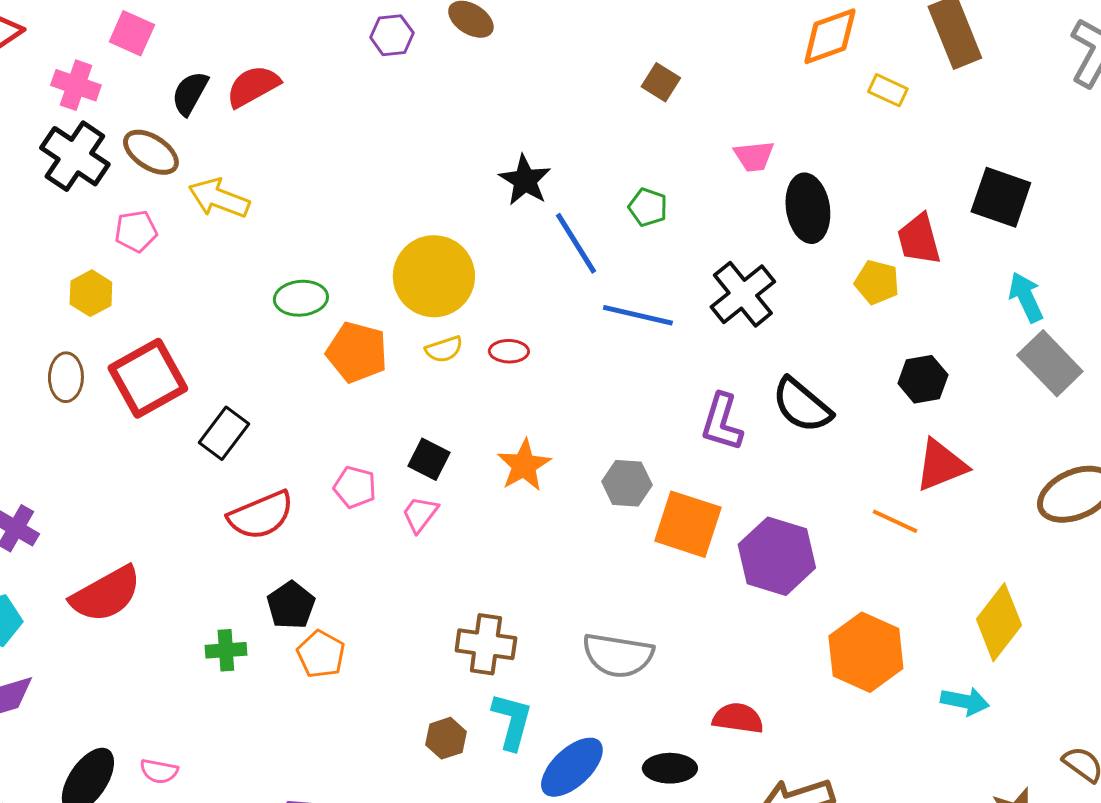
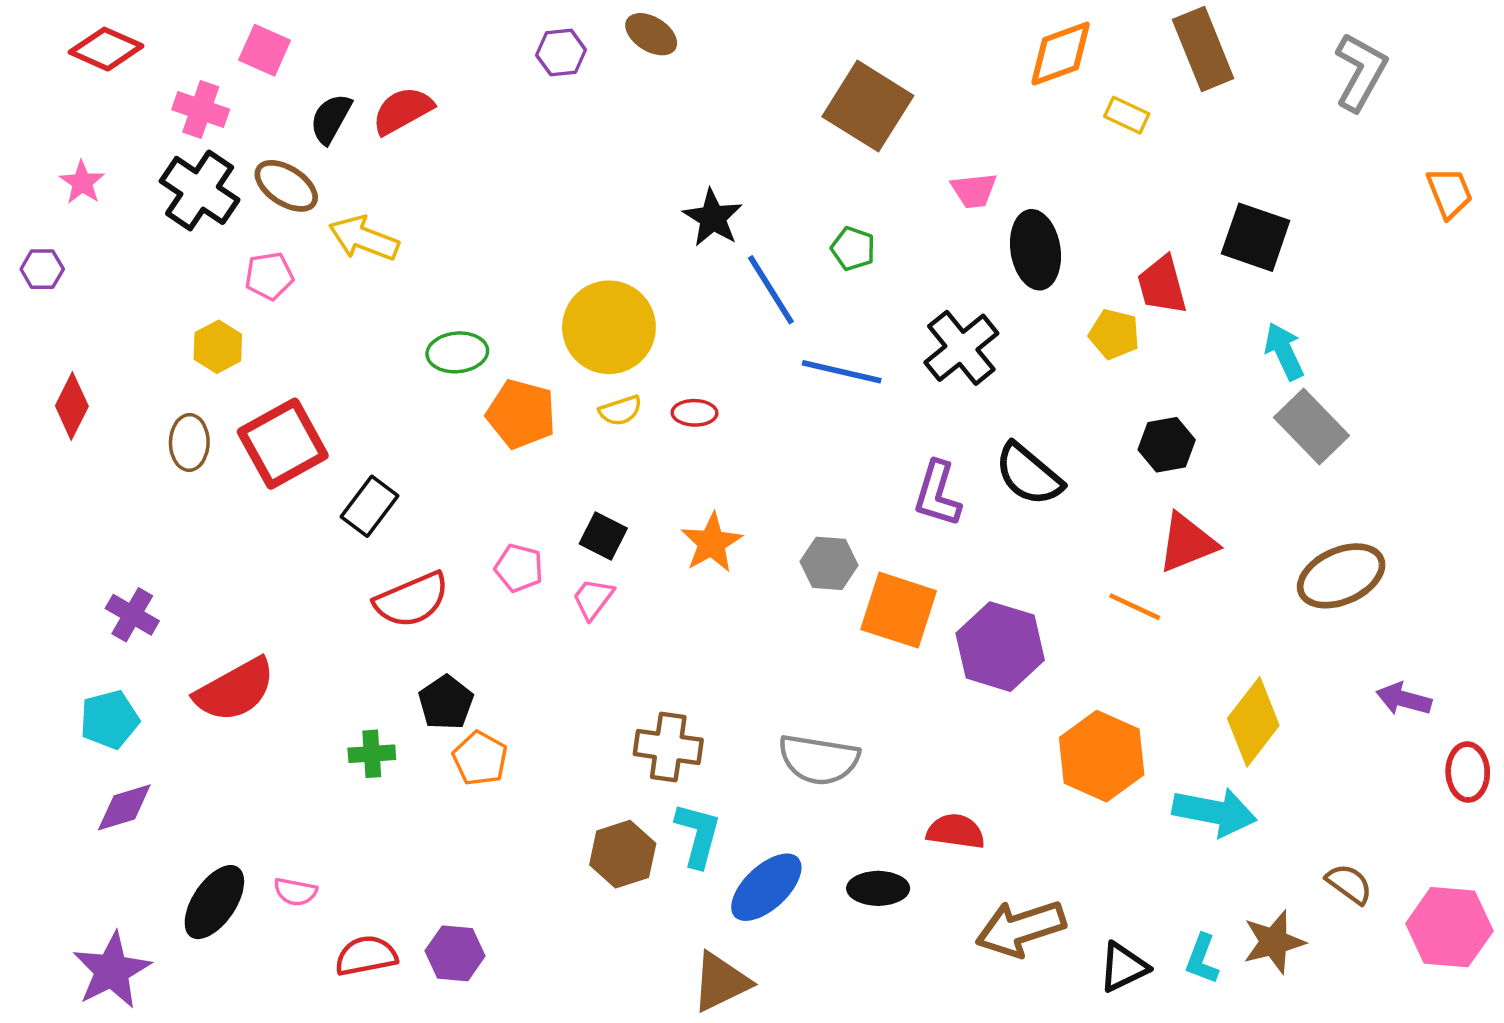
brown square: (661, 82) -> (868, 106), size x2.0
cyan arrow: (965, 701) -> (1215, 812), size x1.5
brown hexagon: (446, 738) -> (623, 854), size x1.4

